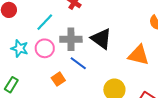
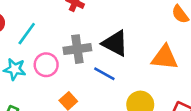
cyan line: (45, 22) -> (27, 34), moved
blue line: (78, 63) -> (104, 74), moved

